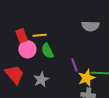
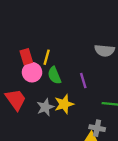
yellow line: (40, 35) -> (47, 57), turned -72
purple line: (74, 65) -> (83, 81), moved
yellow star: (86, 78) -> (64, 104), moved

